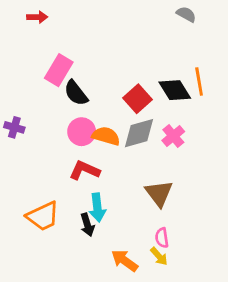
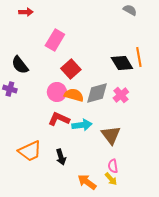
pink rectangle: (59, 70) -> (55, 40), moved
black semicircle: (76, 93) -> (20, 65), moved
red square: (138, 99) -> (71, 69), moved
cyan arrow: (97, 208) -> (82, 125), moved, turned -90

